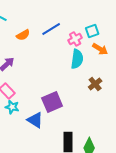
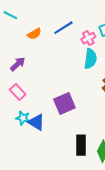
cyan star: (12, 107) -> (23, 118), moved
blue triangle: (35, 120) -> (36, 122), moved

